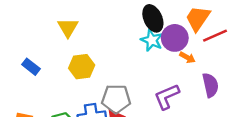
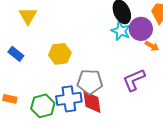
yellow triangle: (68, 28) -> (28, 16), moved

